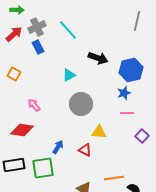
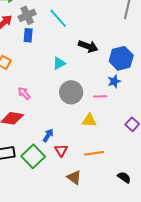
blue rectangle: (38, 47) -> (28, 35), turned 32
pink line: (127, 113) -> (100, 96), moved
red triangle: (85, 150) -> (61, 150), moved, turned 32
green square: (43, 168) -> (33, 156), turned -35
orange line: (114, 178) -> (94, 153), moved

